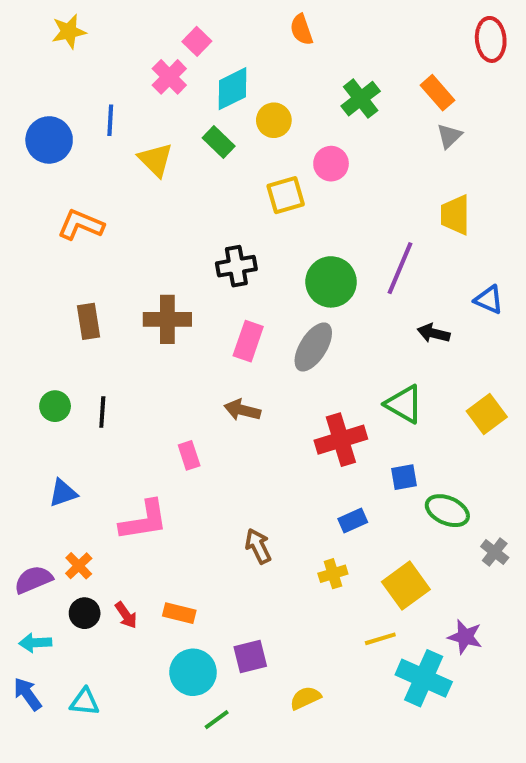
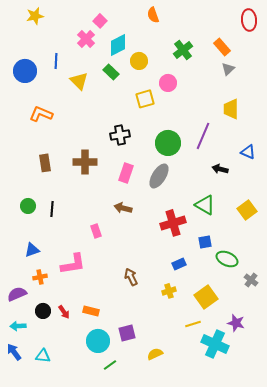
orange cross: (79, 566) -> (40, 277), moved, turned 32

